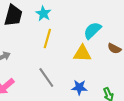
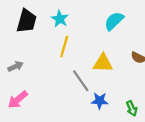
cyan semicircle: (92, 30) -> (114, 21), moved
gray line: (46, 77) -> (81, 81), moved

